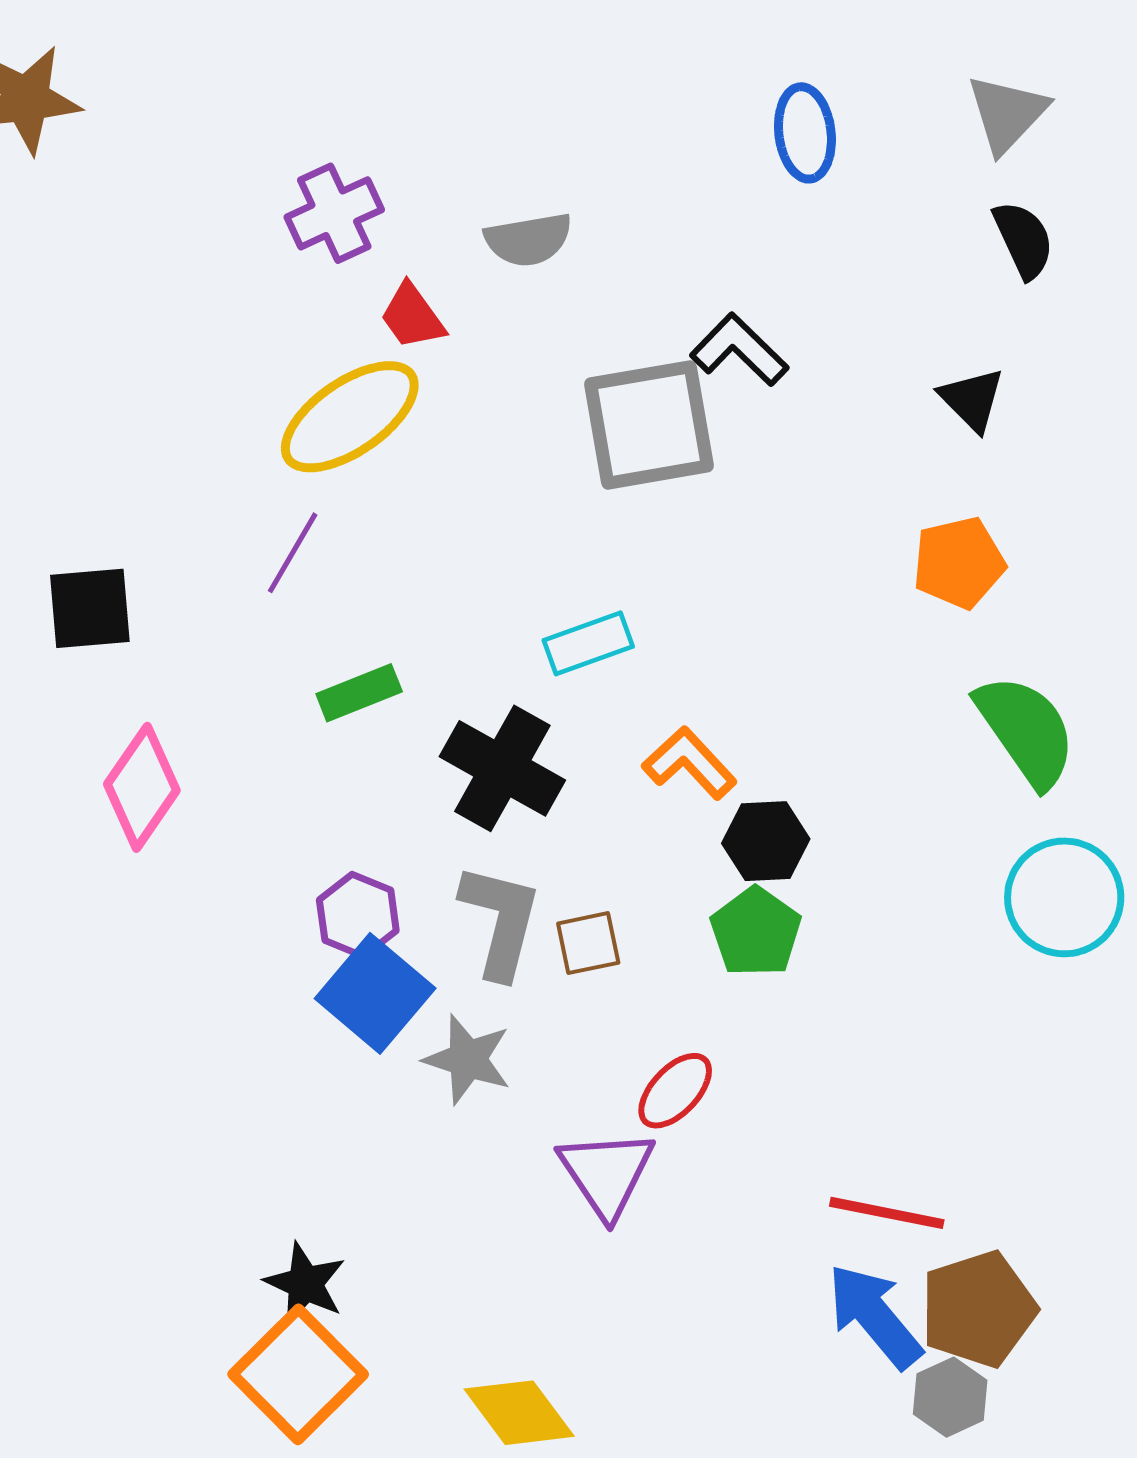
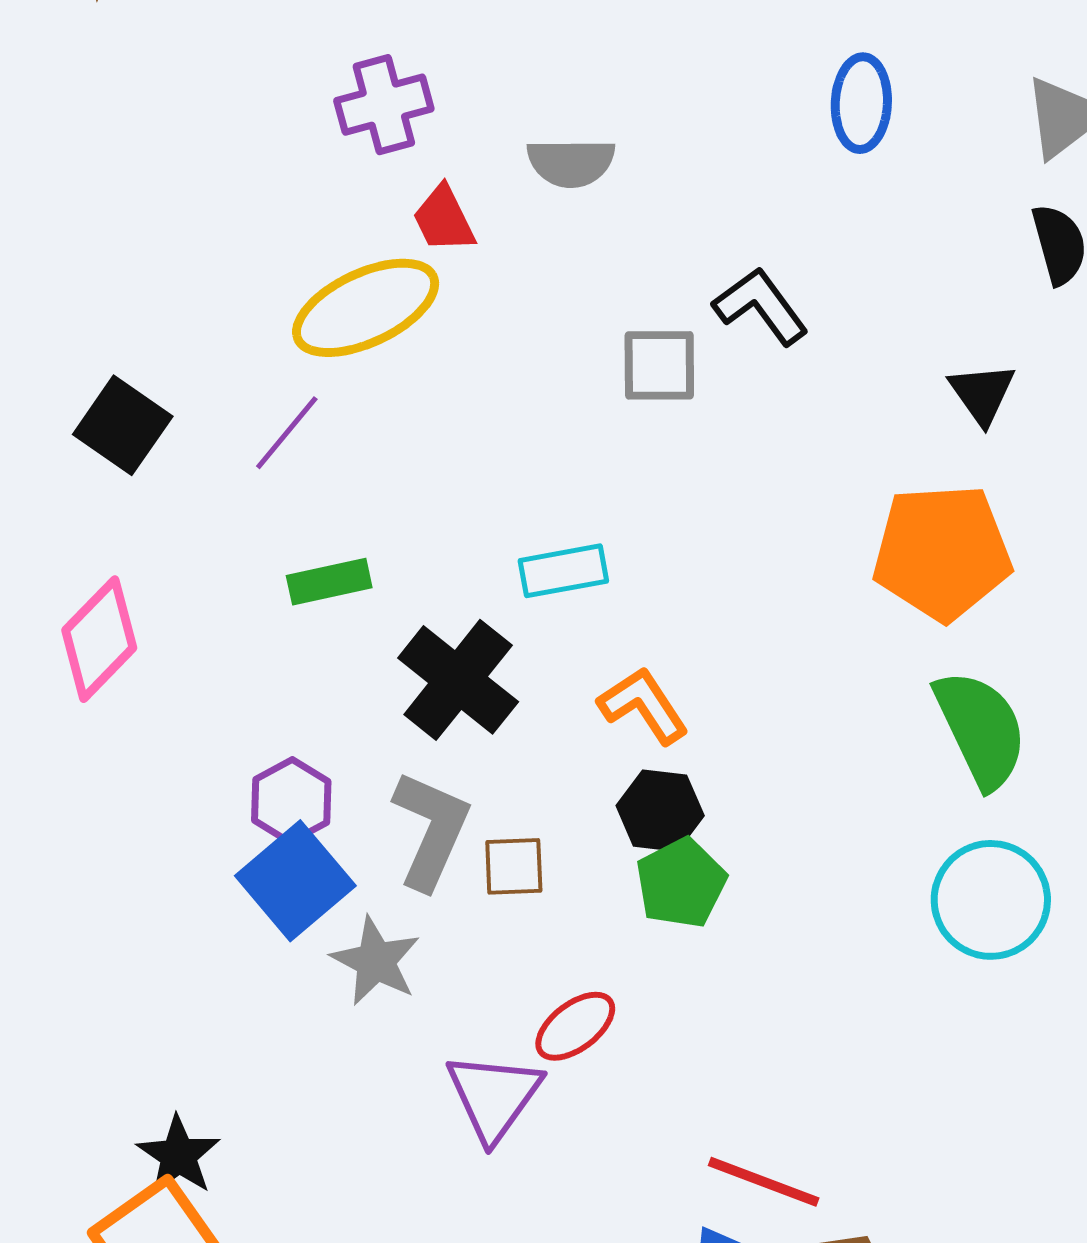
gray square: (649, 425) -> (659, 365), size x0.6
orange pentagon: (959, 563) -> (942, 552), size x1.5
black square: (90, 608) -> (123, 425), moved, turned 30
black hexagon: (766, 841) -> (660, 811), moved

